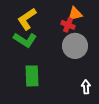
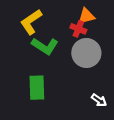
green L-shape: (25, 40) -> (45, 46), moved
white arrow: (86, 87) -> (99, 100), turned 128

